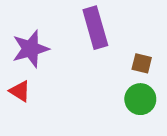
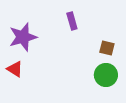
purple rectangle: (95, 28) -> (72, 21), size x0.6

